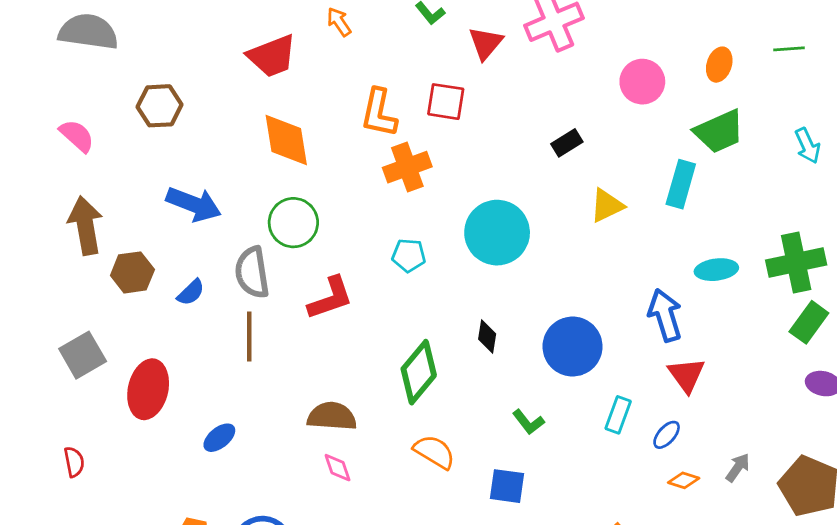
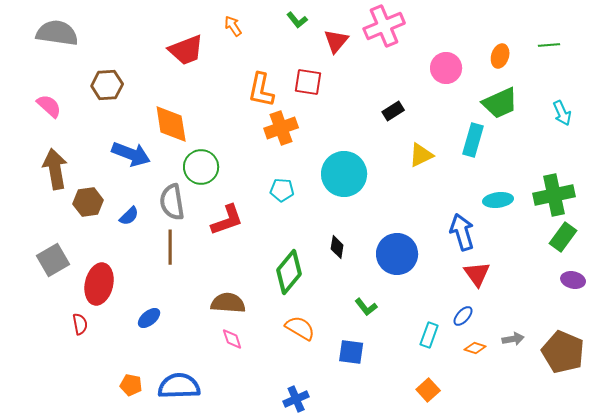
orange diamond: (286, 140) -> (171, 124), moved
cyan rectangle: (618, 415) -> (429, 335), moved
red semicircle: (74, 462) -> (80, 324), moved
gray arrow: (738, 468) -> (513, 339), turned 45

